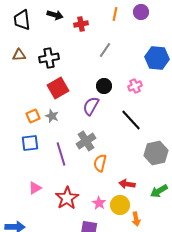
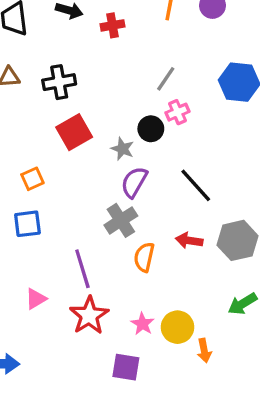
gray line: (105, 50) -> (166, 79), moved
pink cross: (135, 86) -> (177, 112), moved
purple semicircle: (91, 106) -> (134, 182), moved
gray star: (52, 116) -> (122, 149), moved
purple line: (61, 154) -> (82, 269), moved
red arrow: (127, 184) -> (189, 240), moved

